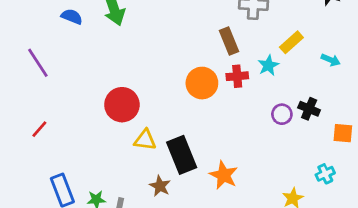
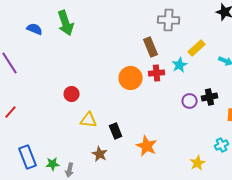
red circle: (122, 105) -> (72, 94), size x0.6
black cross: (309, 109) -> (210, 97), turned -35
black rectangle: (182, 155) -> (116, 131), size x0.6

